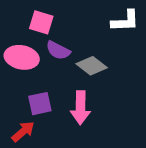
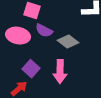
purple square: (40, 104) -> (31, 69), turned -36

